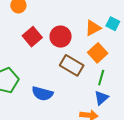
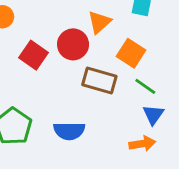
orange triangle: (93, 28) -> (99, 22), moved
green line: (101, 78) -> (145, 86), turned -56

